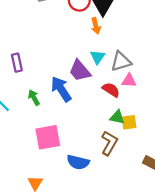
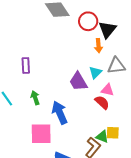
gray triangle: (121, 61) -> (116, 66), moved
pink triangle: (129, 81) -> (108, 90), moved
blue arrow: (61, 89) -> (60, 113), moved
green triangle: (117, 117) -> (102, 137), moved

